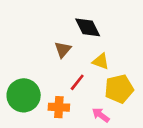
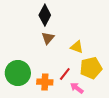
black diamond: (88, 27) -> (45, 15), moved, turned 55
red line: (77, 82) -> (65, 74), moved

